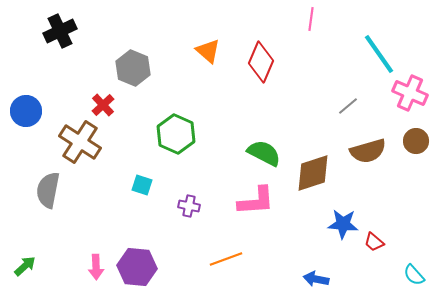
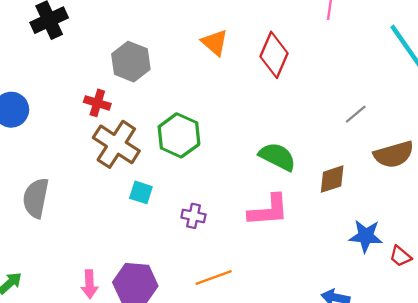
red cross: (103, 105) -> (97, 103), turned -30
gray line: (348, 106) -> (356, 114), moved
brown cross: (80, 142) -> (116, 144), moved
brown diamond: (313, 173) -> (332, 179), size x0.7
orange line: (226, 259) -> (214, 277), moved

